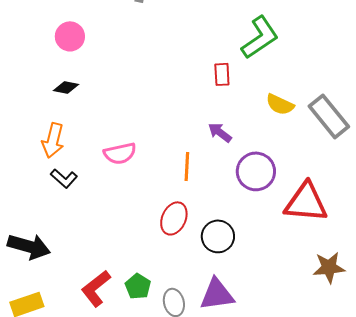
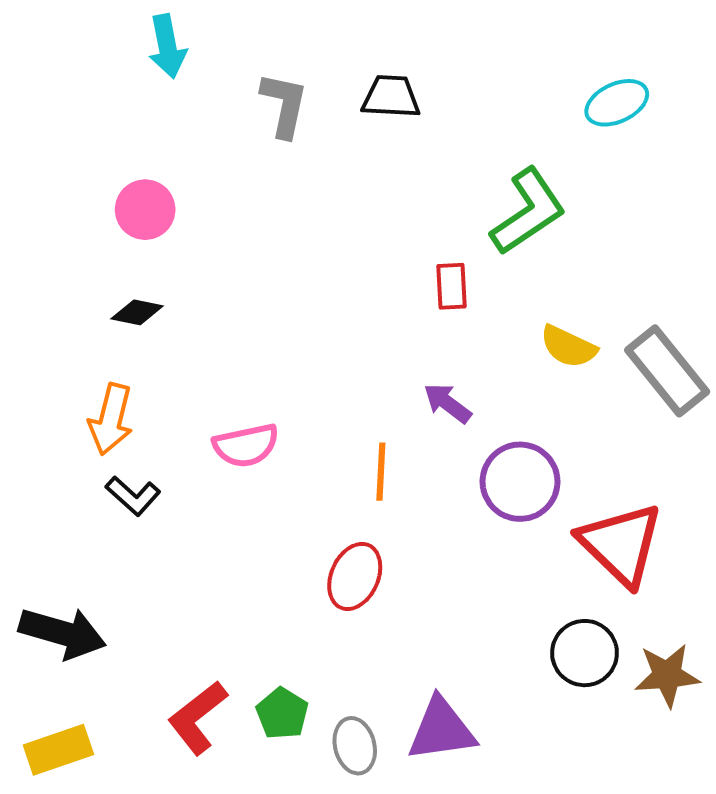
red triangle: (306, 202) -> (621, 544), turned 39
black circle: (218, 236) -> (585, 653), moved

